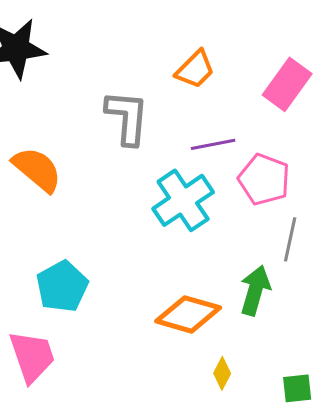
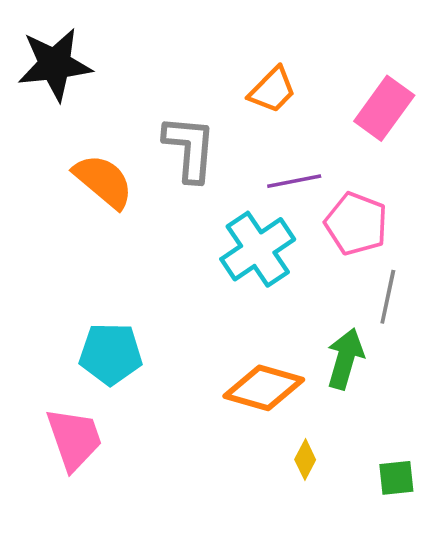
orange semicircle: (37, 169) -> (103, 181), moved
cyan pentagon: (62, 286) -> (111, 354), turned 30

